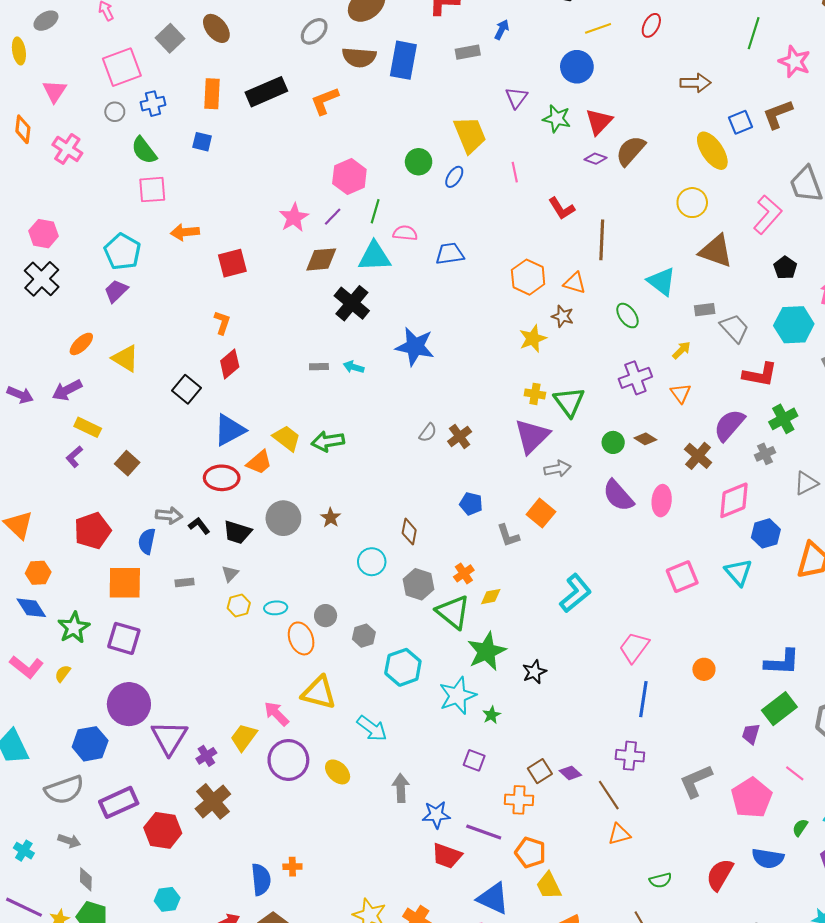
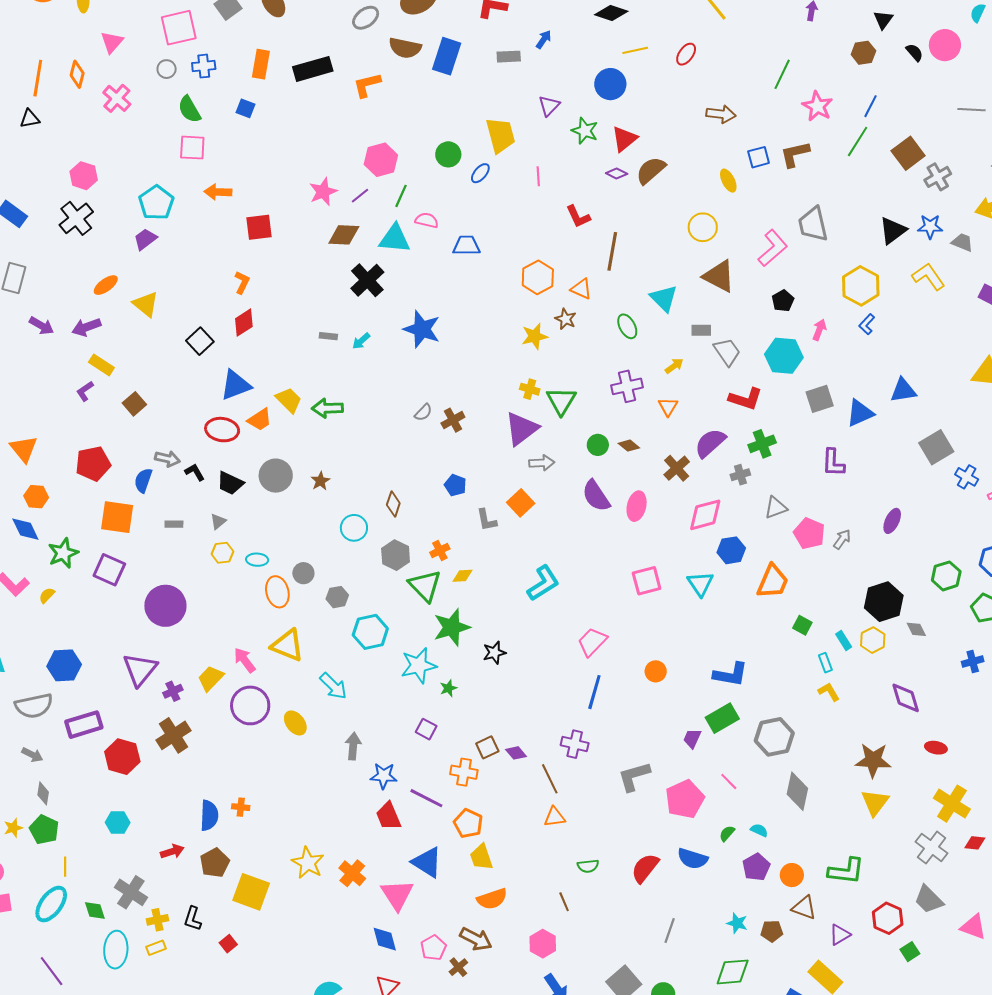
yellow ellipse: (712, 151) -> (728, 181), size x0.6
cyan arrow: (354, 367) -> (361, 341), turned -66
purple circle: (129, 704) -> (165, 606), moved
red trapezoid: (447, 856) -> (388, 816), turned 40

